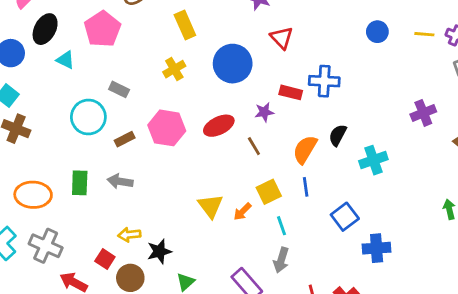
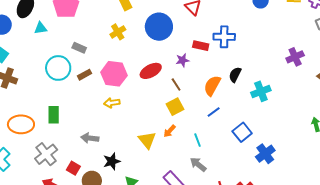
cyan triangle: (65, 60) -> (41, 28), turned -32
brown rectangle: (125, 139) -> (85, 75), moved
gray arrow: (120, 181) -> (90, 138), moved
blue line: (306, 187) -> (214, 112), turned 64
yellow square: (269, 192) -> (175, 107), moved
yellow triangle: (210, 206) -> (147, 140), moved
yellow arrow: (129, 235) -> (112, 103), moved
gray cross: (46, 246) -> (46, 154), moved, turned 30
blue cross: (377, 248) -> (265, 154), turned -30
gray arrow: (281, 260) -> (198, 164), turned 114

